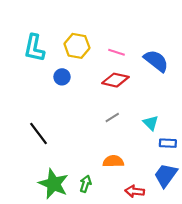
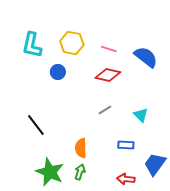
blue rectangle: (168, 143) -> (126, 145), moved
orange semicircle: (113, 161) -> (81, 148), moved, turned -90

